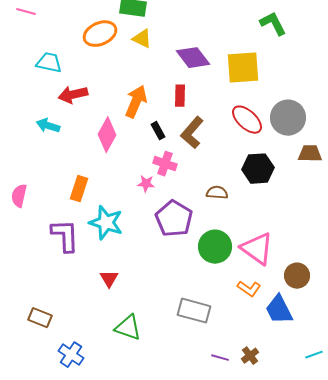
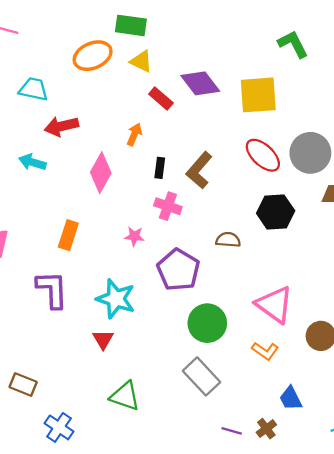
red rectangle: (180, 96) -> (161, 98), moved, turned -50
orange arrow: (136, 102) -> (134, 134), size x0.6
black rectangle: (158, 131) -> (160, 168), turned 36
pink star: (146, 184) -> (134, 236), moved
cyan star: (106, 223) -> (116, 299), moved
green circle: (215, 247) -> (207, 323), moved
blue trapezoid: (279, 310) -> (291, 398), moved, size x0.7
gray rectangle: (194, 311) -> (201, 376), turned 32

